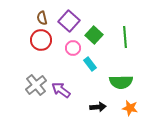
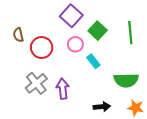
brown semicircle: (42, 18) -> (18, 35), moved
red circle: (41, 40) -> (42, 48), moved
purple arrow: (61, 90) -> (63, 89), turned 48

